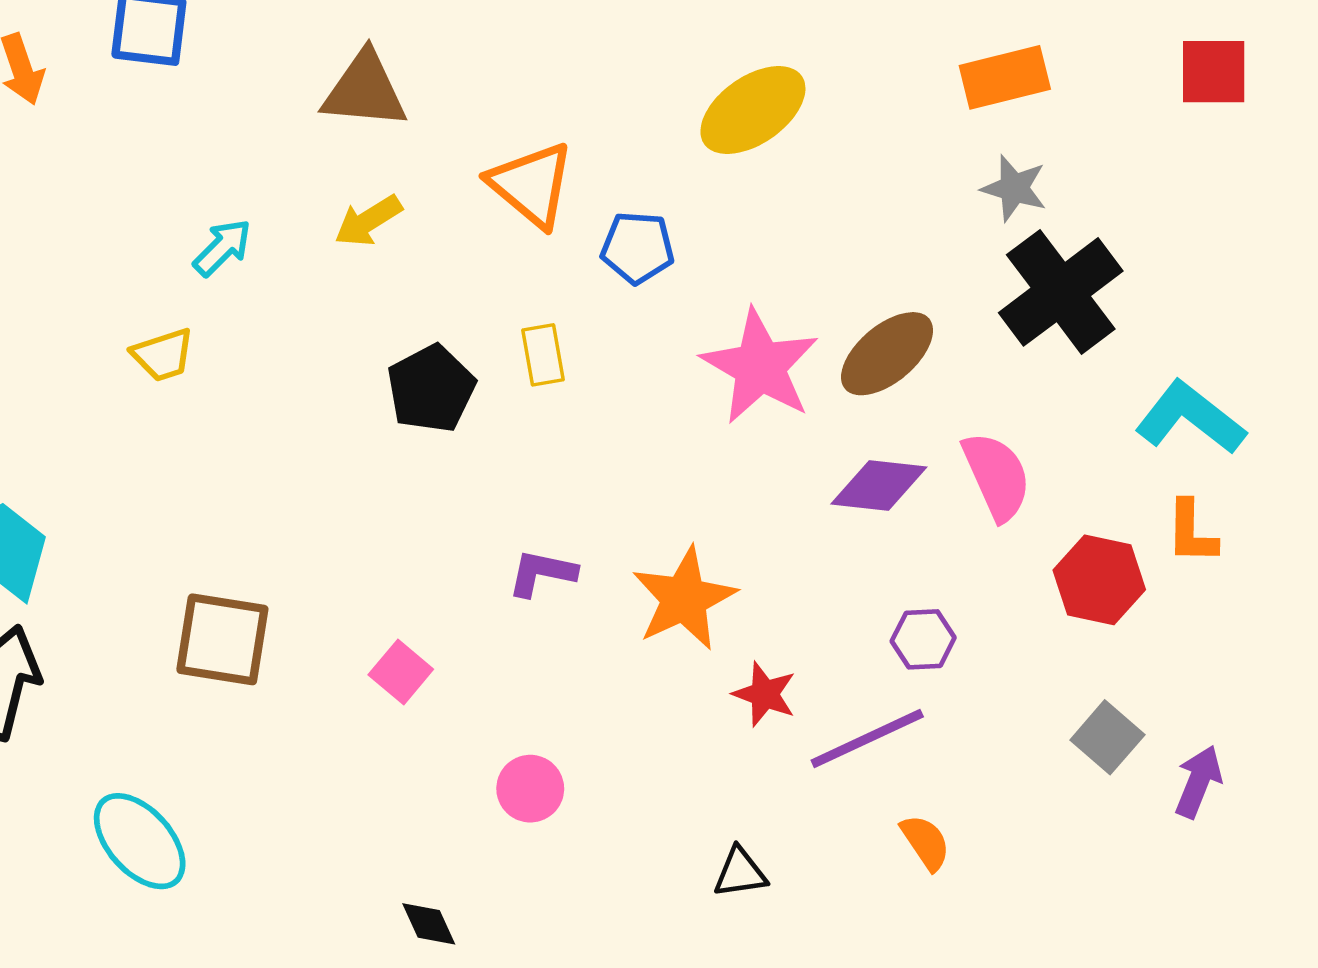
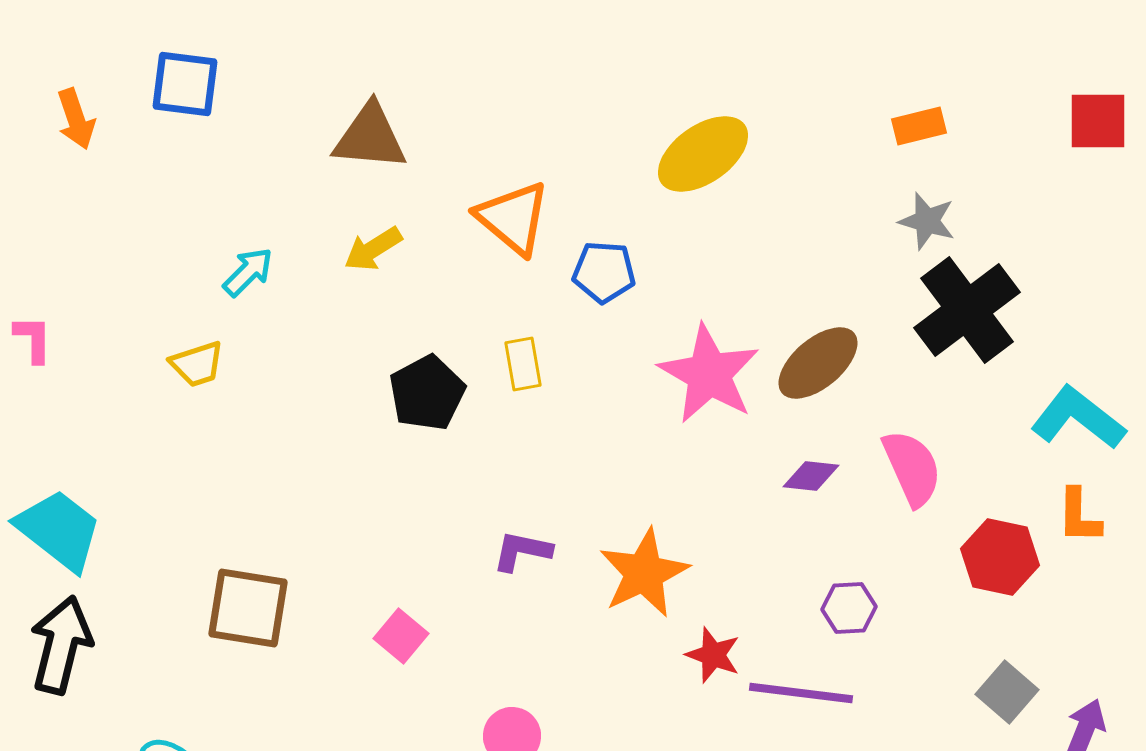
orange rectangle: (1005, 77) -> (919, 126), size x0.7
purple diamond: (879, 485) -> (811, 476), size x0.7
purple line: (867, 739) -> (801, 693), turned 32

